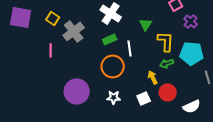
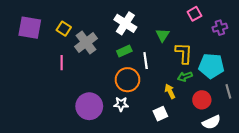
purple cross: (191, 21) -> (220, 28), moved, turned 32
red circle: (168, 92) -> (202, 100), moved
white star: (114, 97) -> (121, 104), moved

